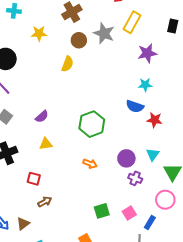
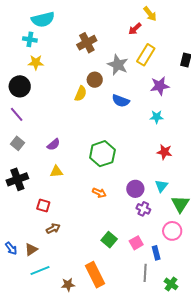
yellow star: (39, 33) -> (36, 62), moved
brown circle: (79, 40) -> (95, 80), moved
blue semicircle: (135, 106) -> (121, 101), moved
green square: (102, 211) -> (109, 240), turned -35
blue rectangle: (150, 223) -> (156, 253), turned -48

